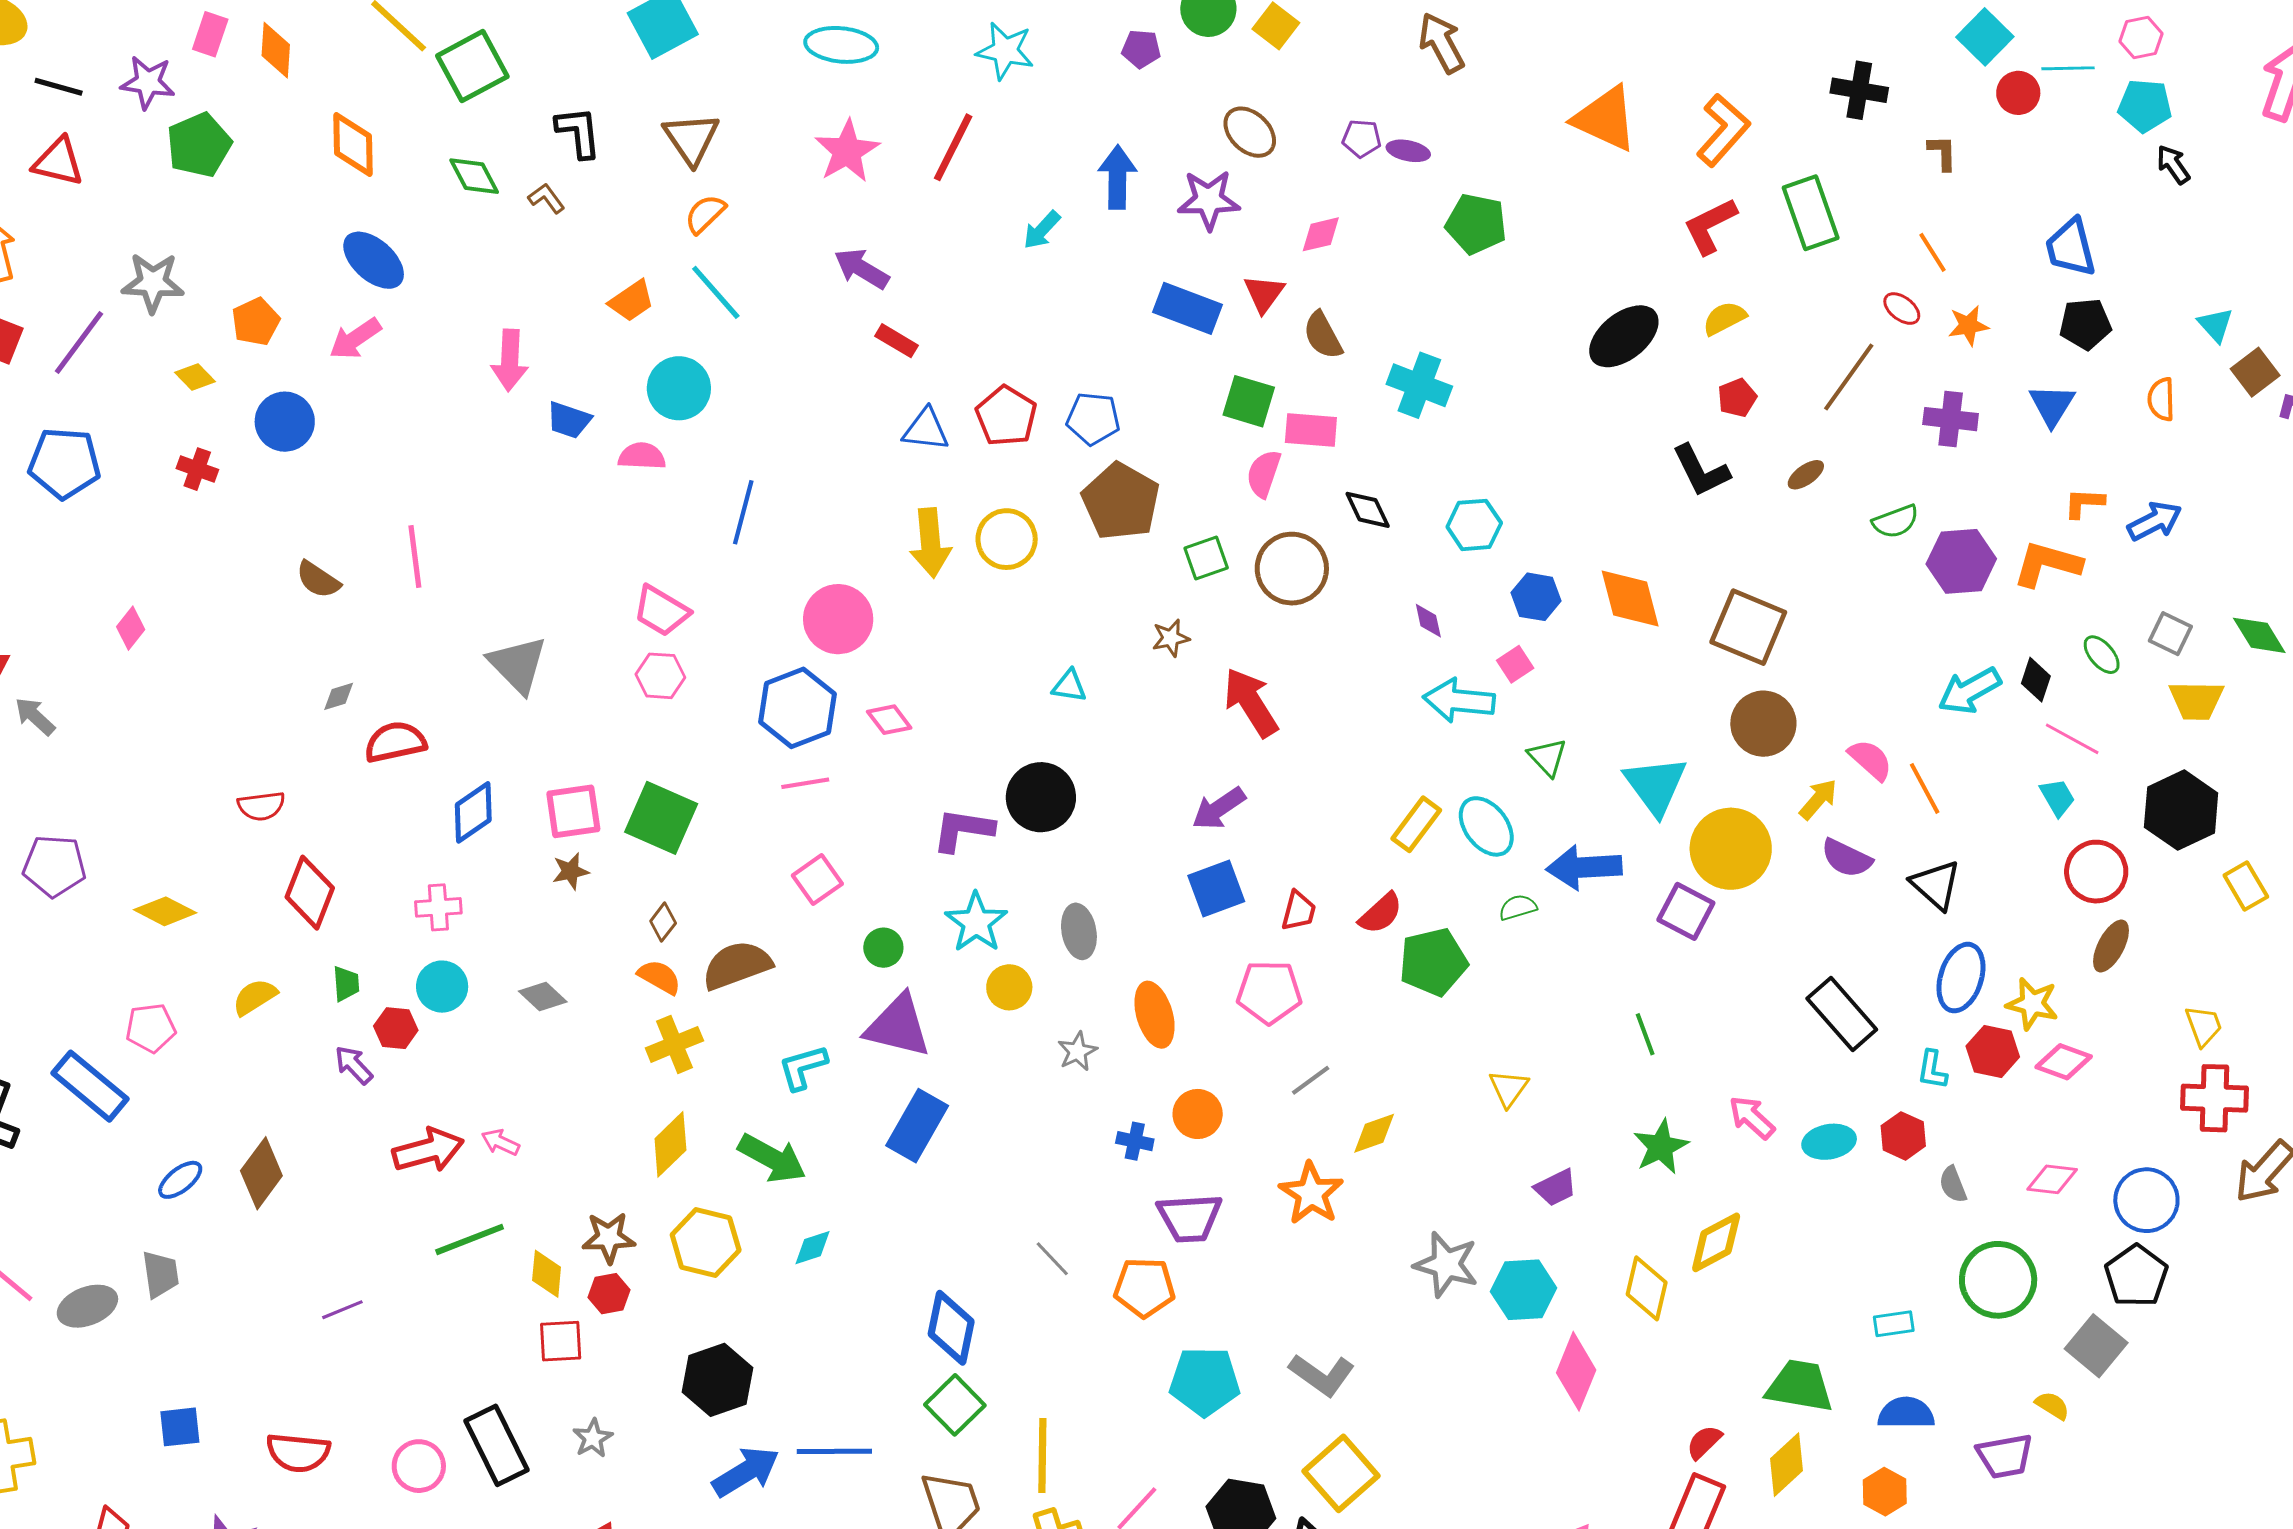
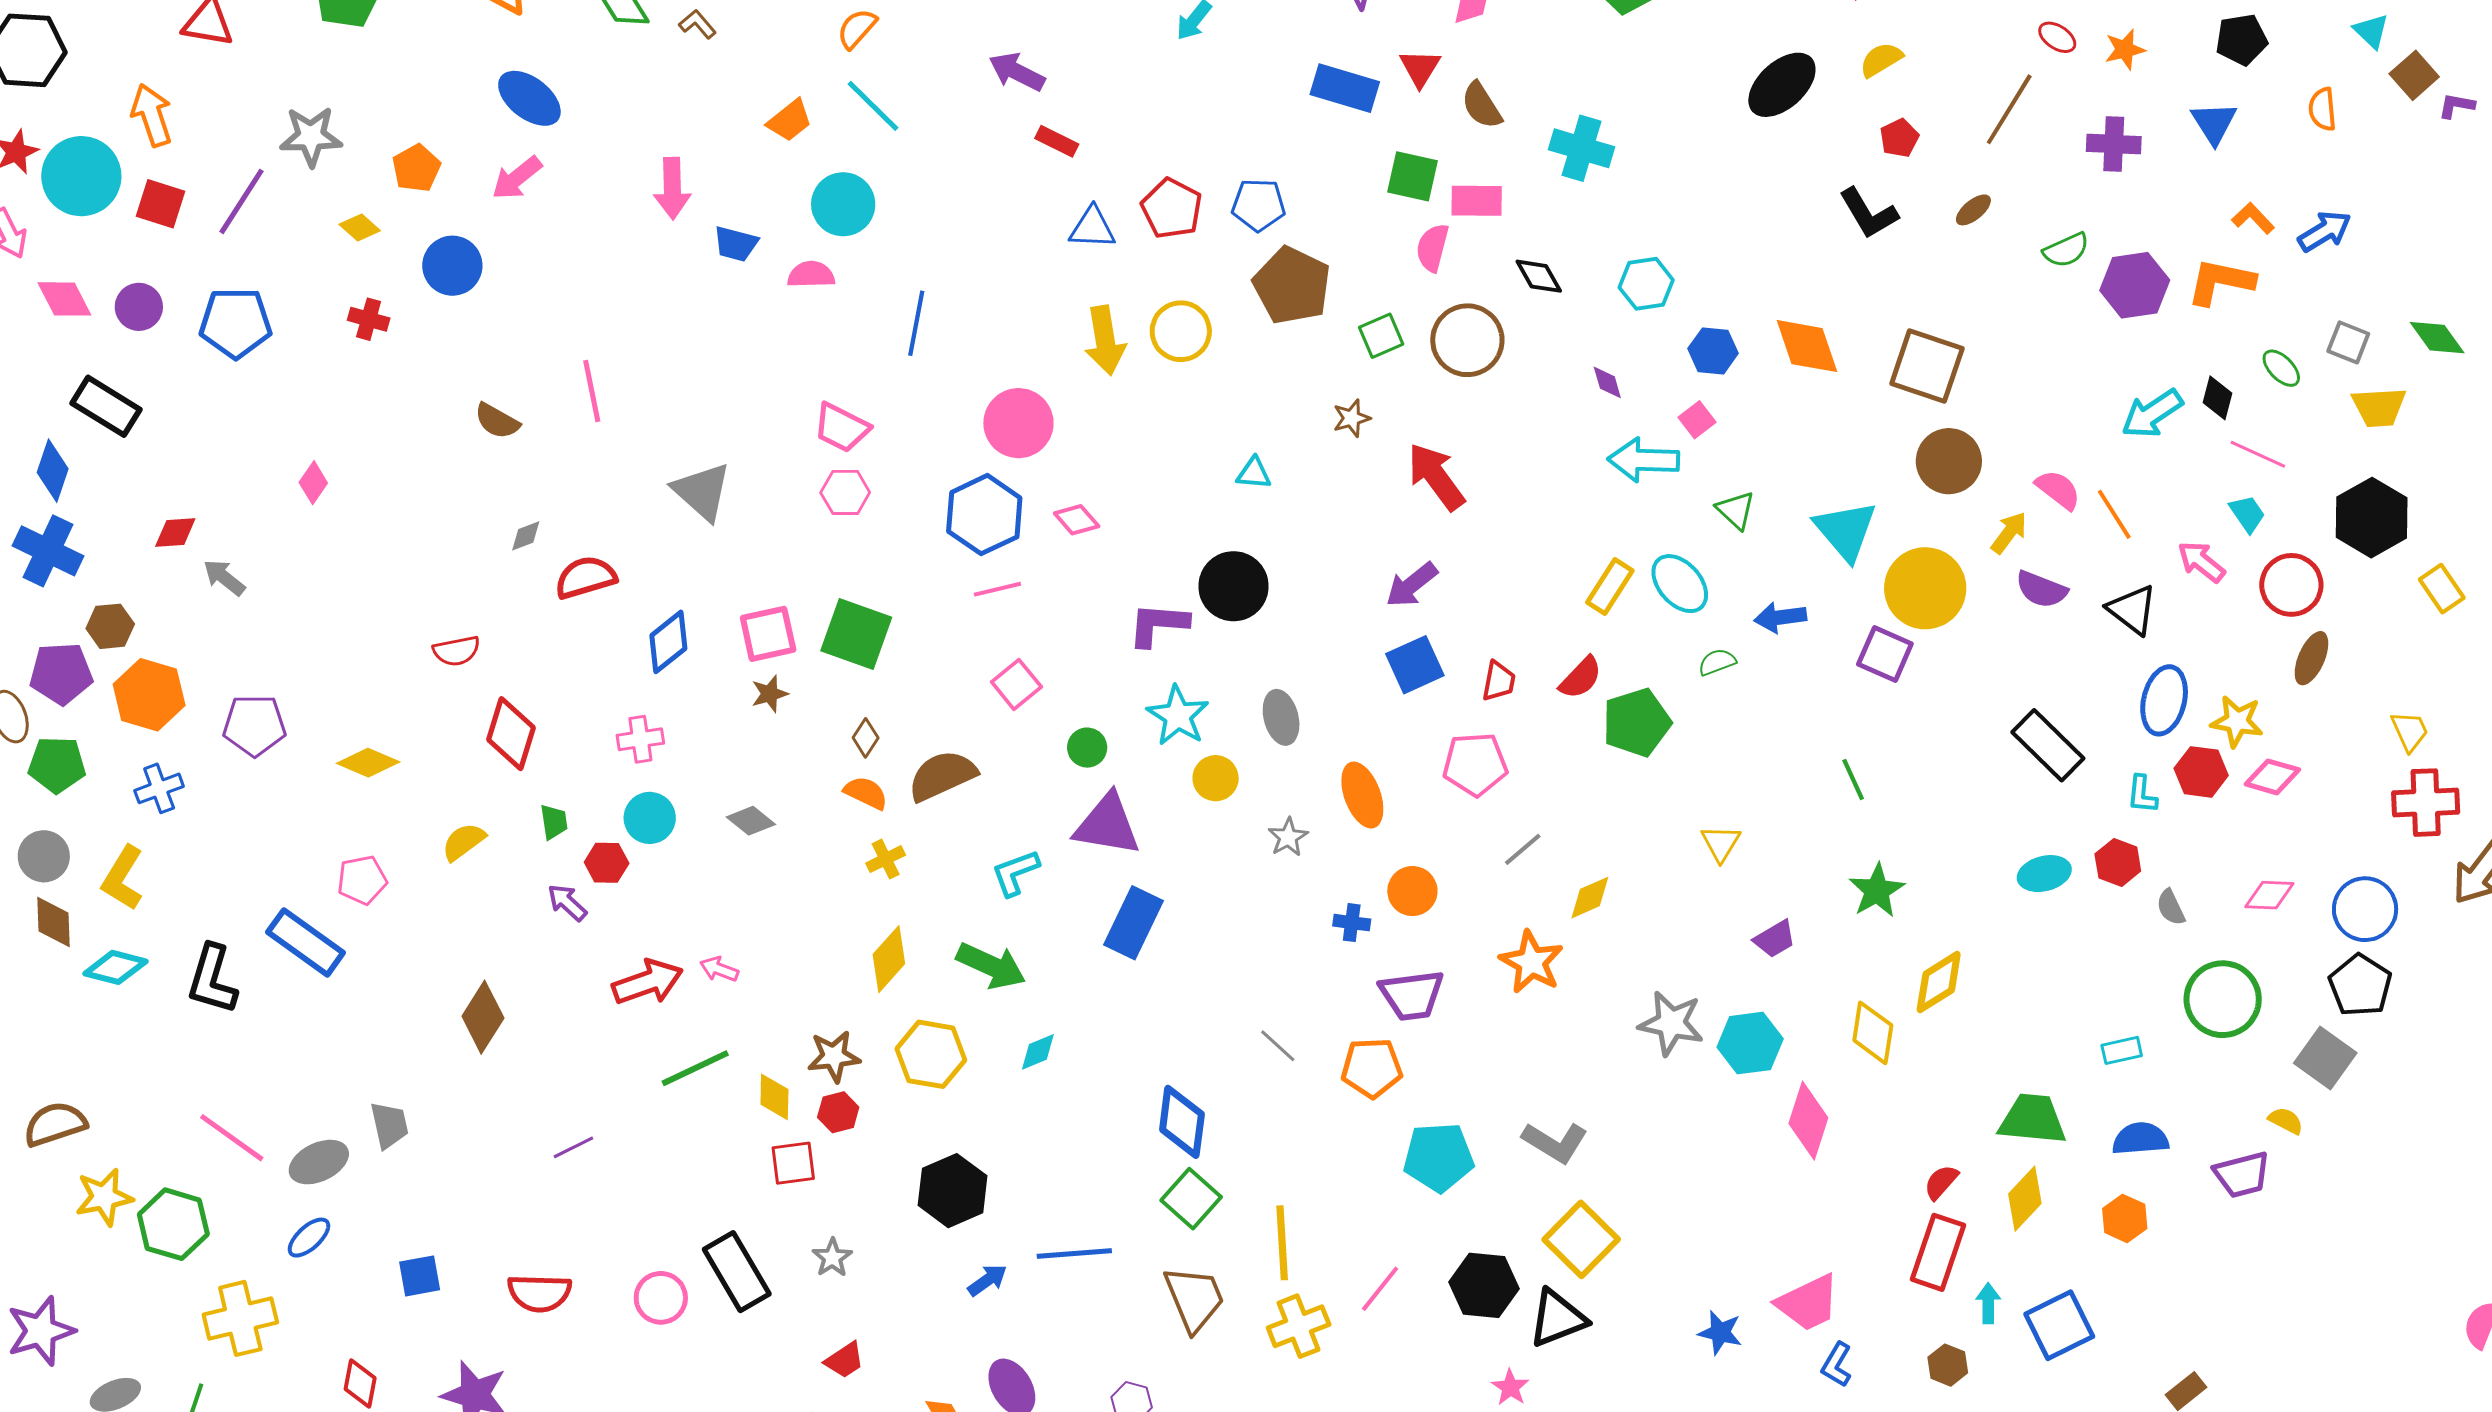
orange L-shape: (2084, 503) -> (2253, 218), turned 48
blue arrow: (1584, 867) -> (1780, 617), size x0.7
yellow cross: (674, 1044) -> (886, 859), size x0.7
pink arrow: (1752, 1117) -> (2201, 562), moved
blue ellipse: (180, 1180) -> (309, 1238), moved
blue arrow: (746, 1472) -> (987, 1280), size x0.6

